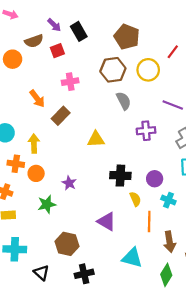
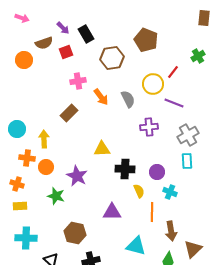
brown pentagon: (127, 37) -> (146, 40), moved
red line: (173, 52) -> (173, 72), moved
brown hexagon: (113, 70) -> (112, 58), moved
yellow circle: (148, 70) -> (153, 84), moved
orange arrow: (37, 99) -> (101, 97), moved
yellow triangle: (96, 139) -> (102, 149), moved
purple star: (69, 183) -> (77, 176), size x1.5
green star: (47, 204) -> (56, 196), turned 30
purple triangle: (107, 221) -> (112, 212), turned -30

